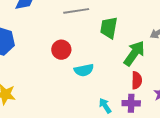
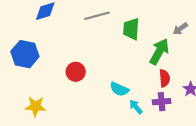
red circle: (61, 50) -> (76, 72), moved
cyan semicircle: (84, 70) -> (119, 89), moved, turned 42

